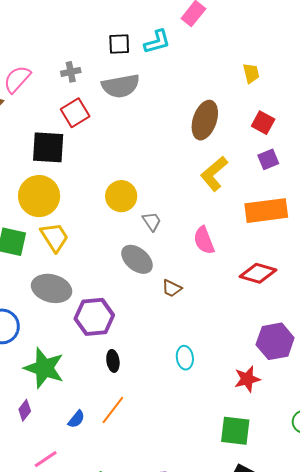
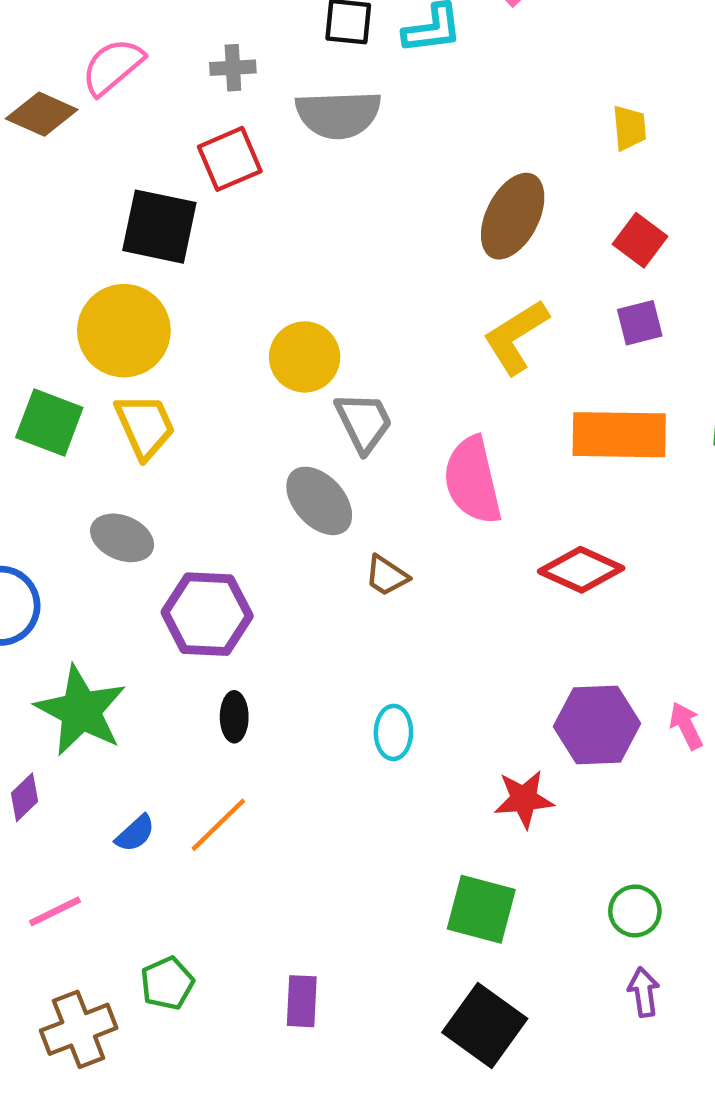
gray trapezoid: (152, 221) -> (364, 422), size x1.4
pink semicircle: (204, 240) -> (473, 480), size x1.4
gray ellipse: (52, 288) -> (122, 538), size x0.7

